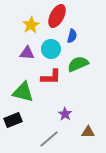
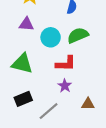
cyan circle: (51, 49) -> (51, 37), moved
red L-shape: (51, 77) -> (66, 64), moved
black rectangle: (13, 120) -> (23, 99), moved

